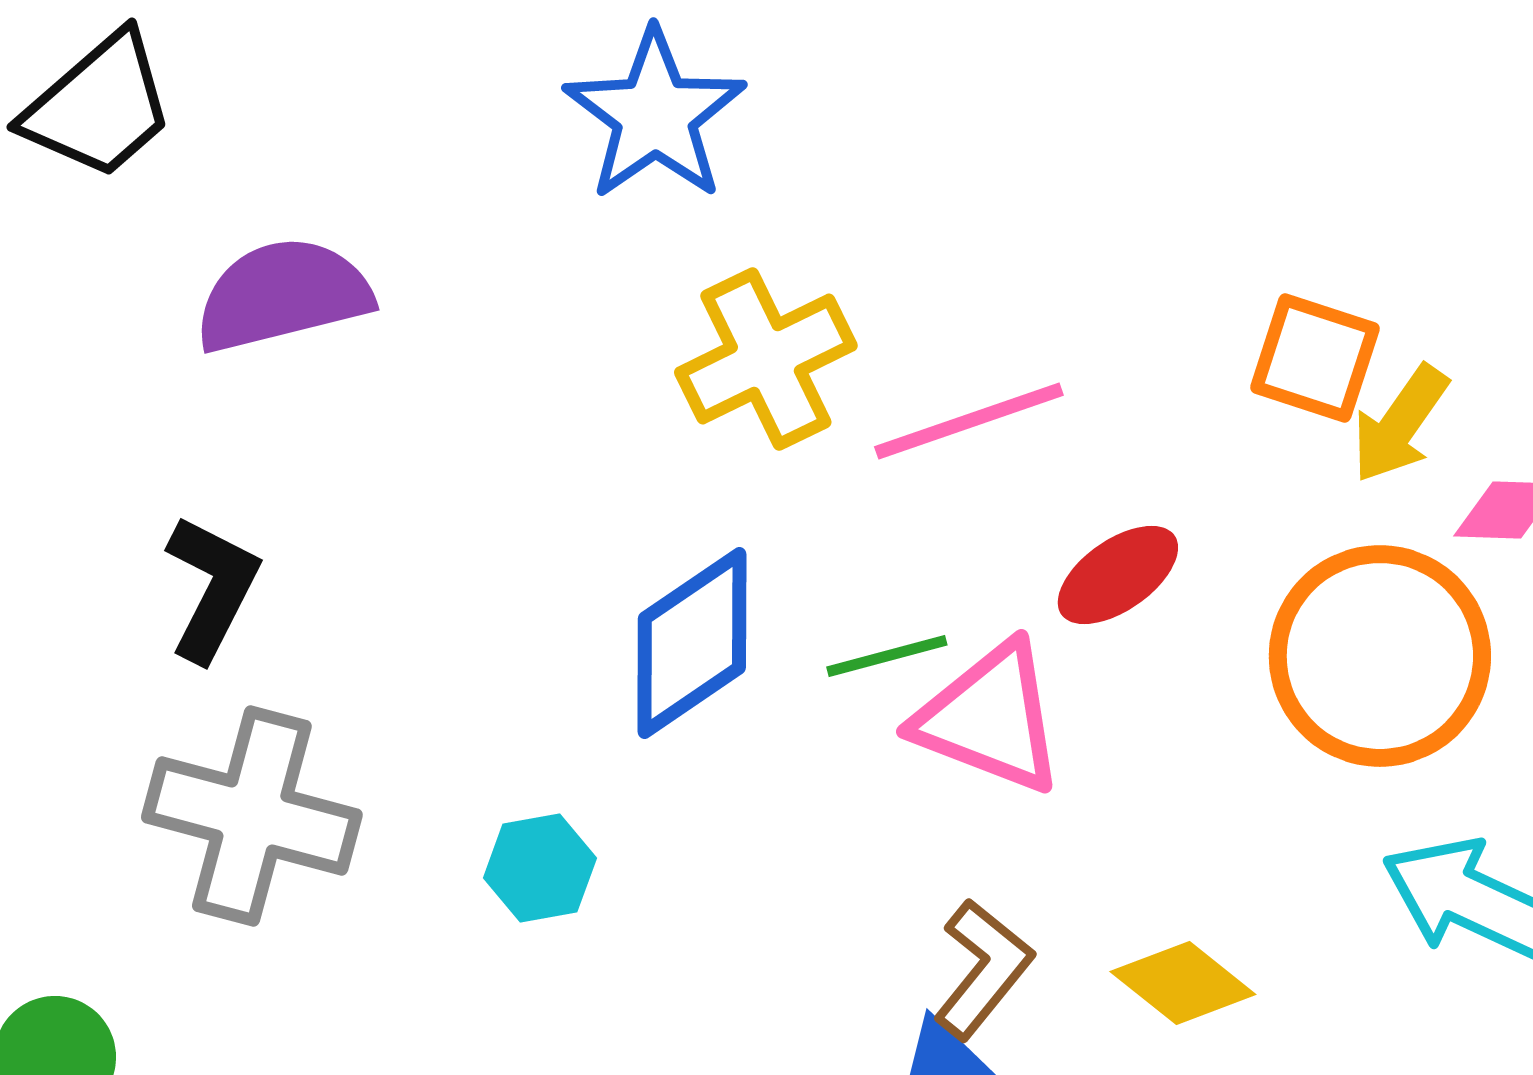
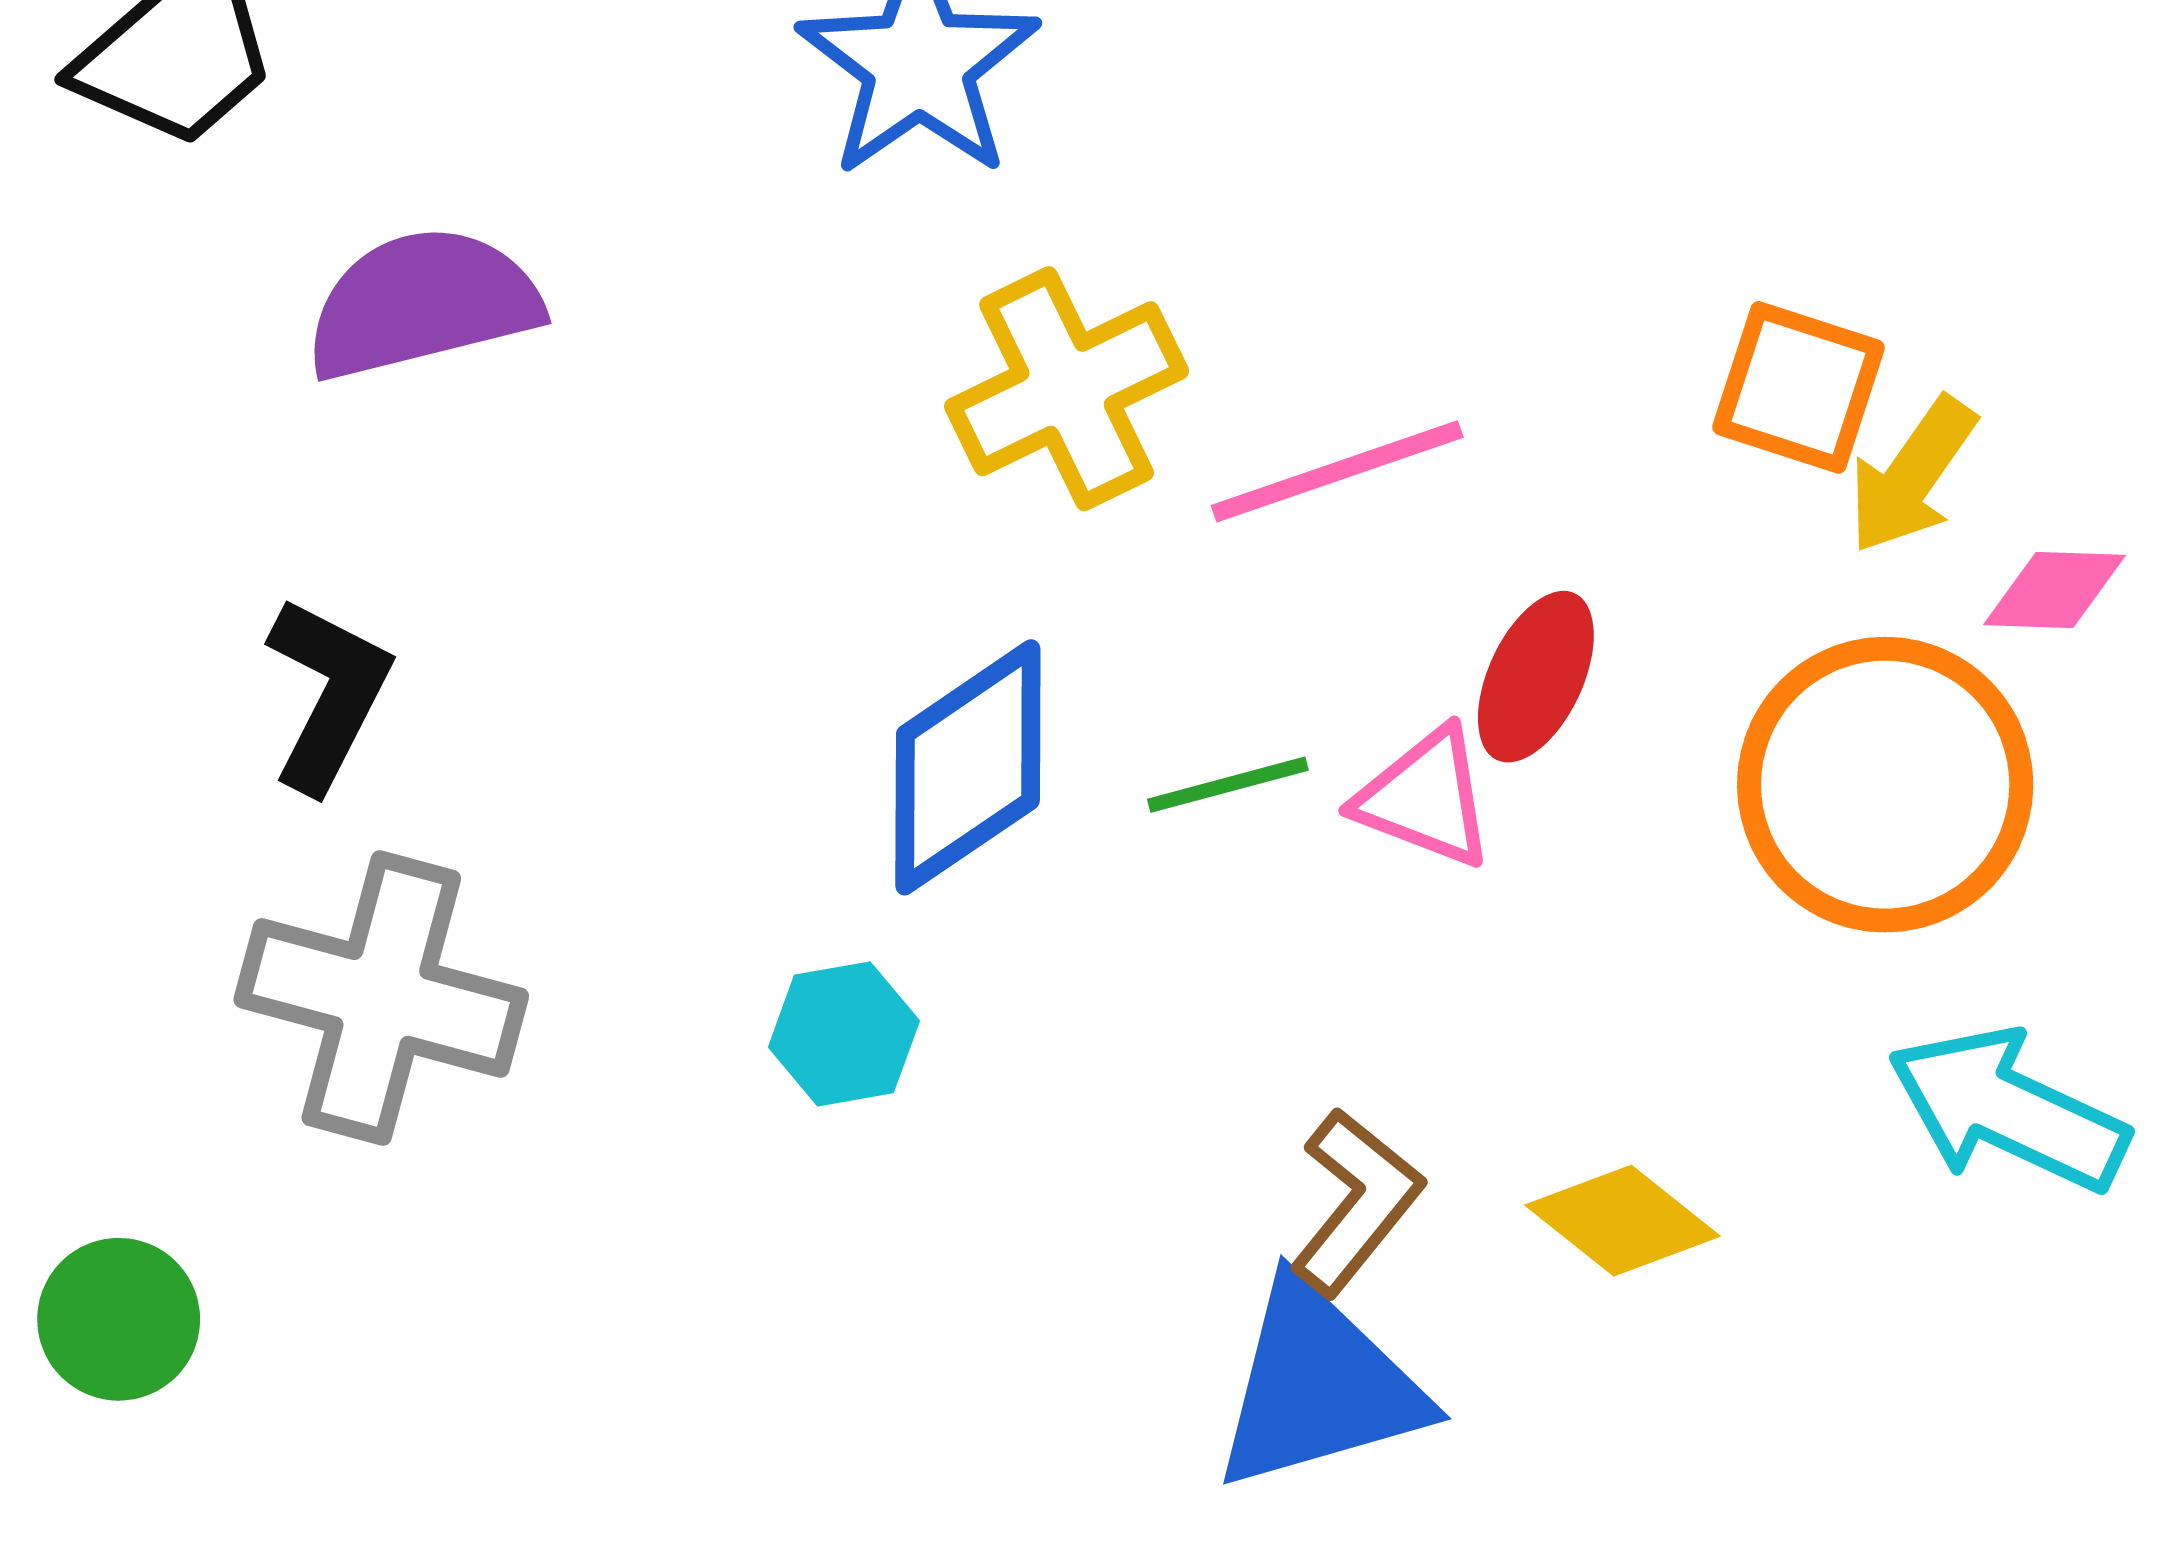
red ellipse: (1118, 575) -> (1536, 677), turned -30
pink triangle: (990, 718) -> (1425, 798), moved, size x0.7
cyan hexagon: (540, 868) -> (844, 1034), moved

